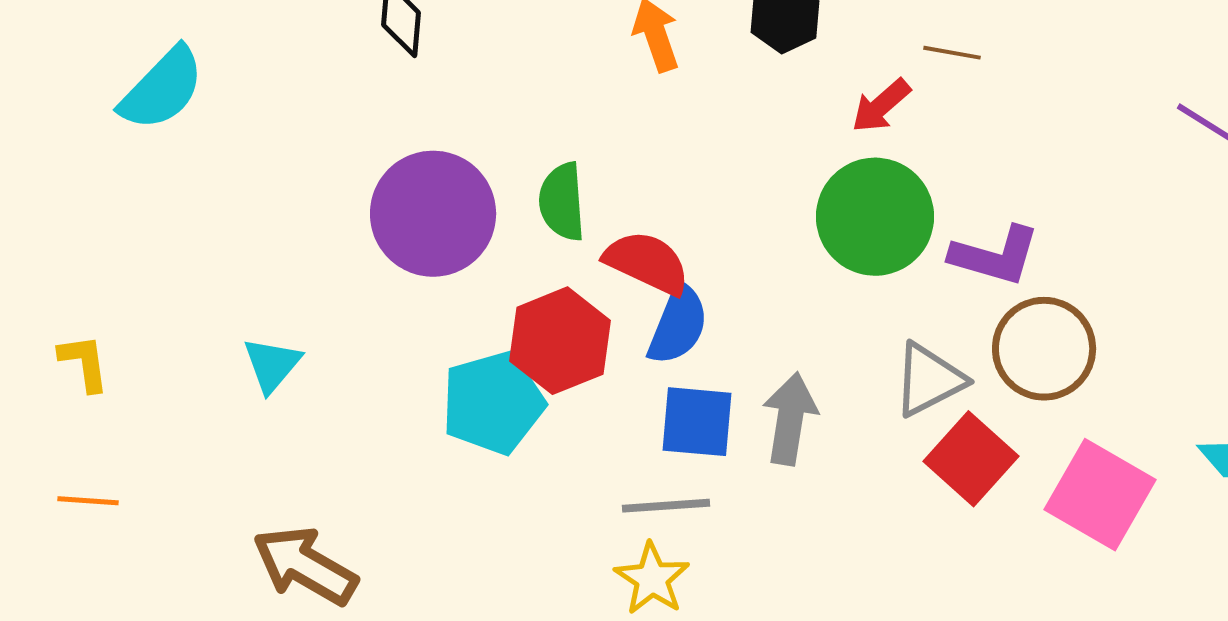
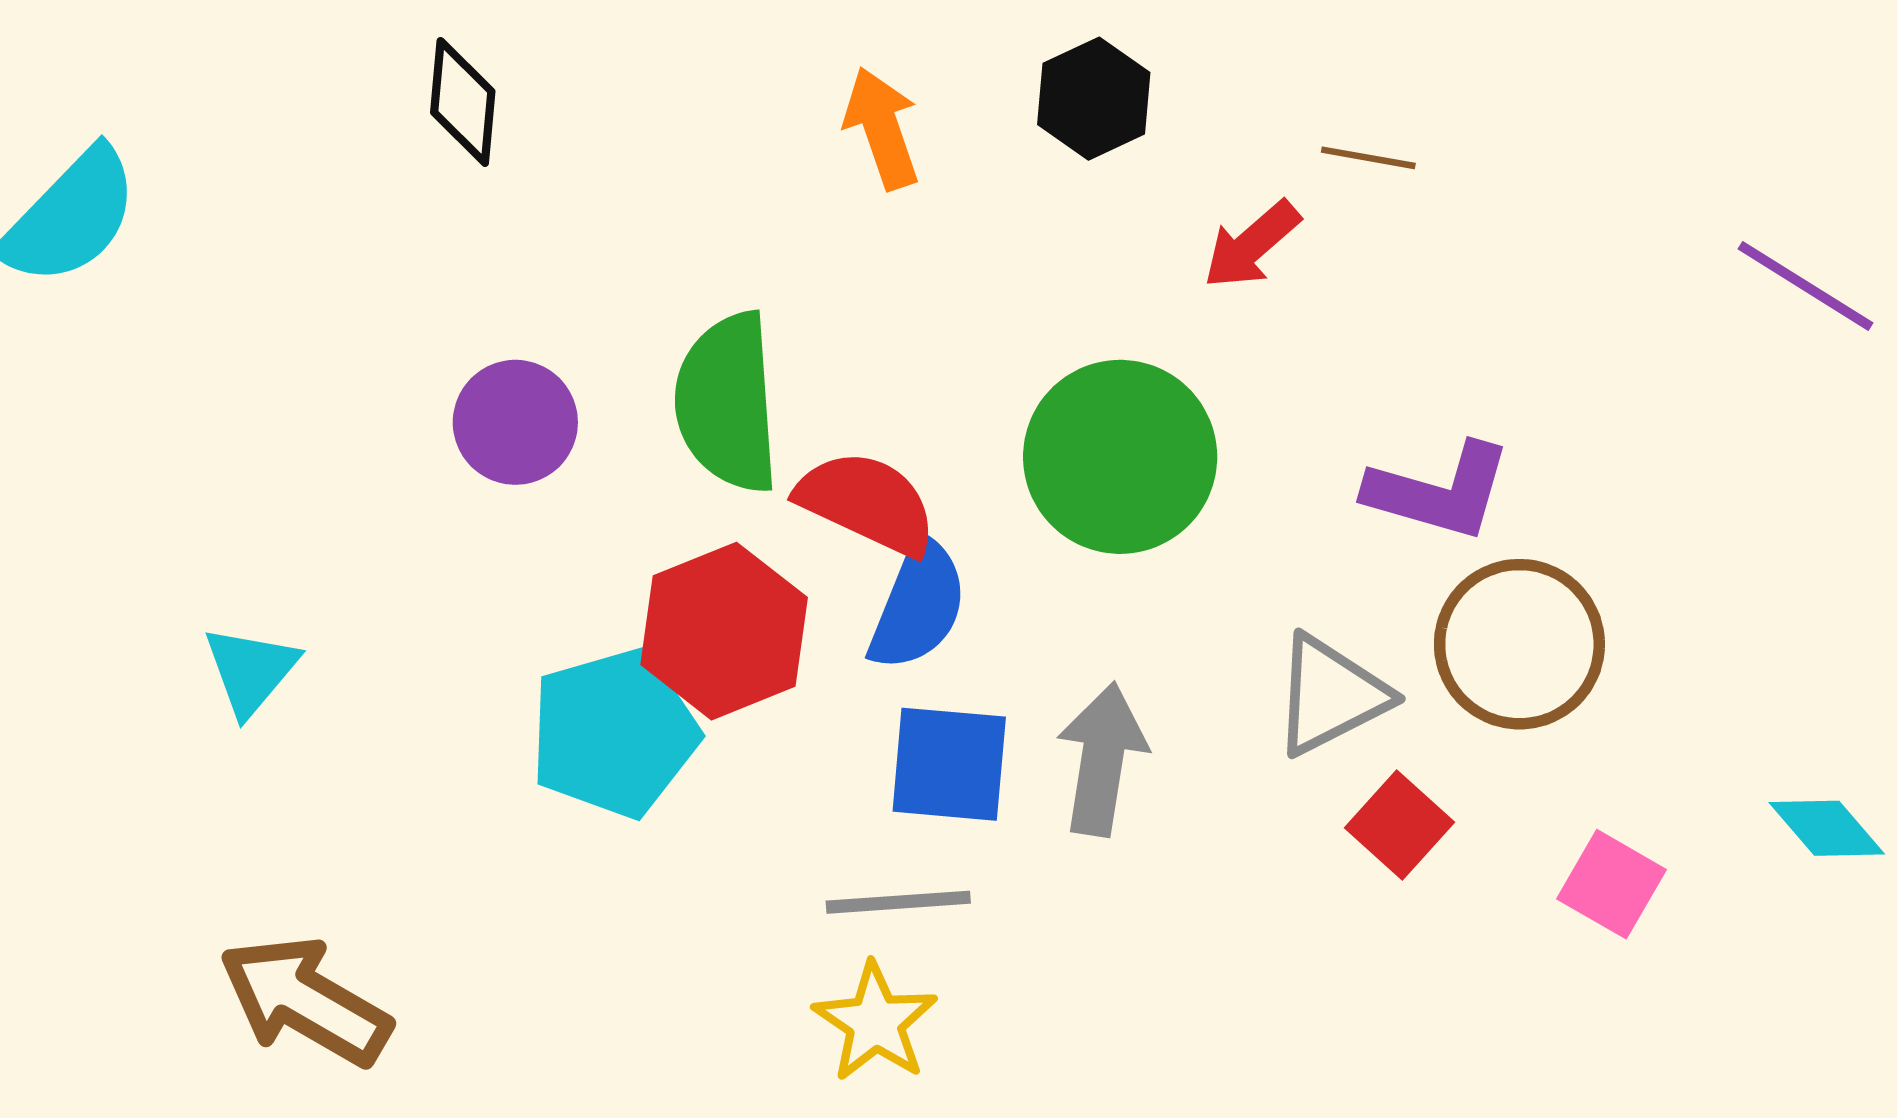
green semicircle: (562, 202) -> (727, 403), size x1.4
purple circle: (433, 214) -> (515, 422), size x0.6
green circle: (875, 217) -> (1120, 457), moved
red square: (971, 459) -> (1399, 825), size x0.7
pink square: (1100, 495) -> (1611, 884), size x0.6

